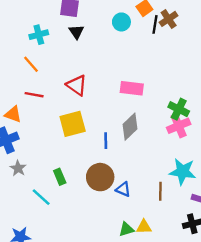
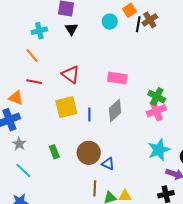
blue line: (106, 141) -> (89, 114), moved
cyan star: (183, 172) -> (159, 150), turned -30
brown line: (160, 191) -> (95, 188), moved
cyan line: (41, 197) -> (23, 170), moved

